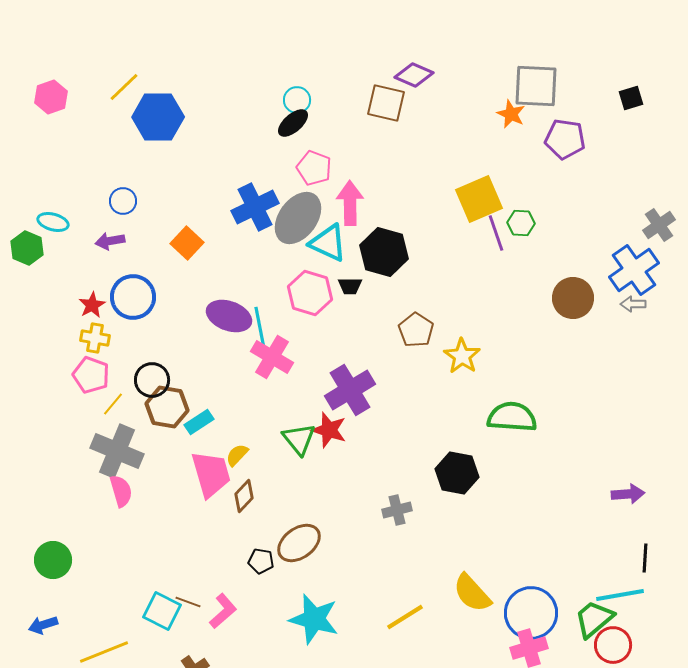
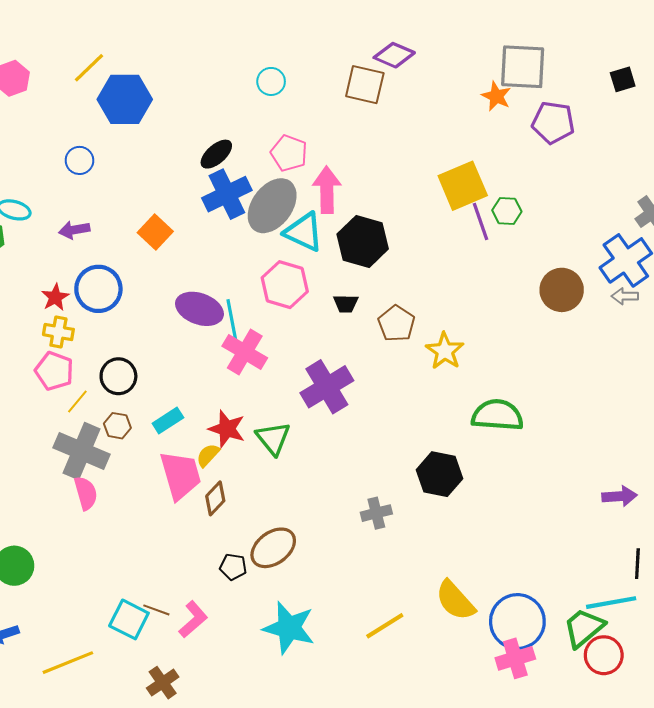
black ellipse: (293, 123) -> (216, 154), moved
blue circle: (123, 201) -> (79, 160), moved
black trapezoid: (350, 286) -> (346, 304), moved
brown hexagon: (167, 407) -> (117, 426), moved, size x0.6
red star: (329, 430) -> (227, 429), moved

